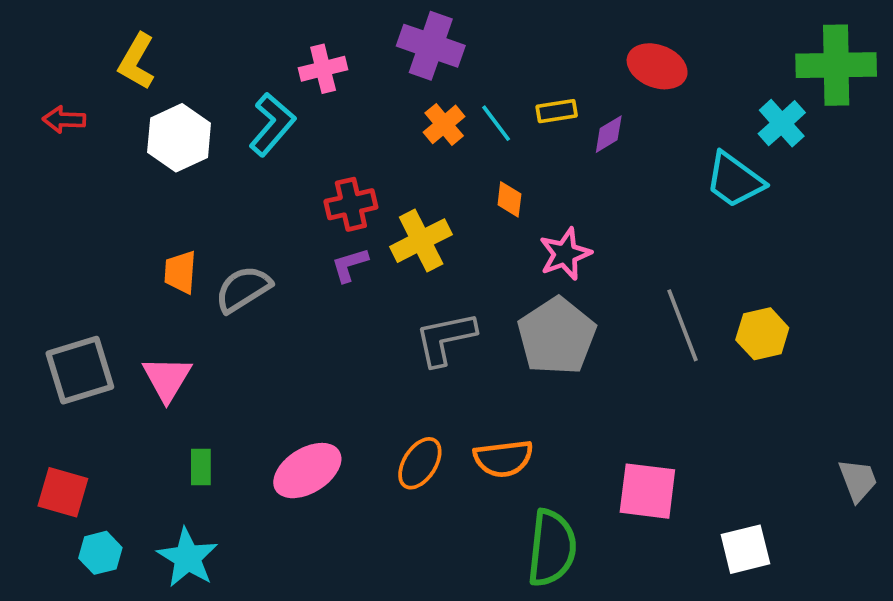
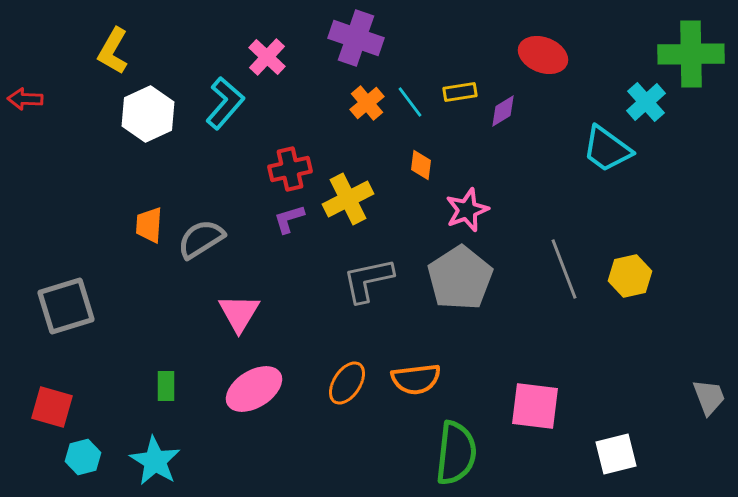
pink cross: (323, 69) -> (267, 57), turned -33
red arrow: (64, 120) -> (25, 99), moved
pink triangle: (167, 379) -> (239, 313), moved

